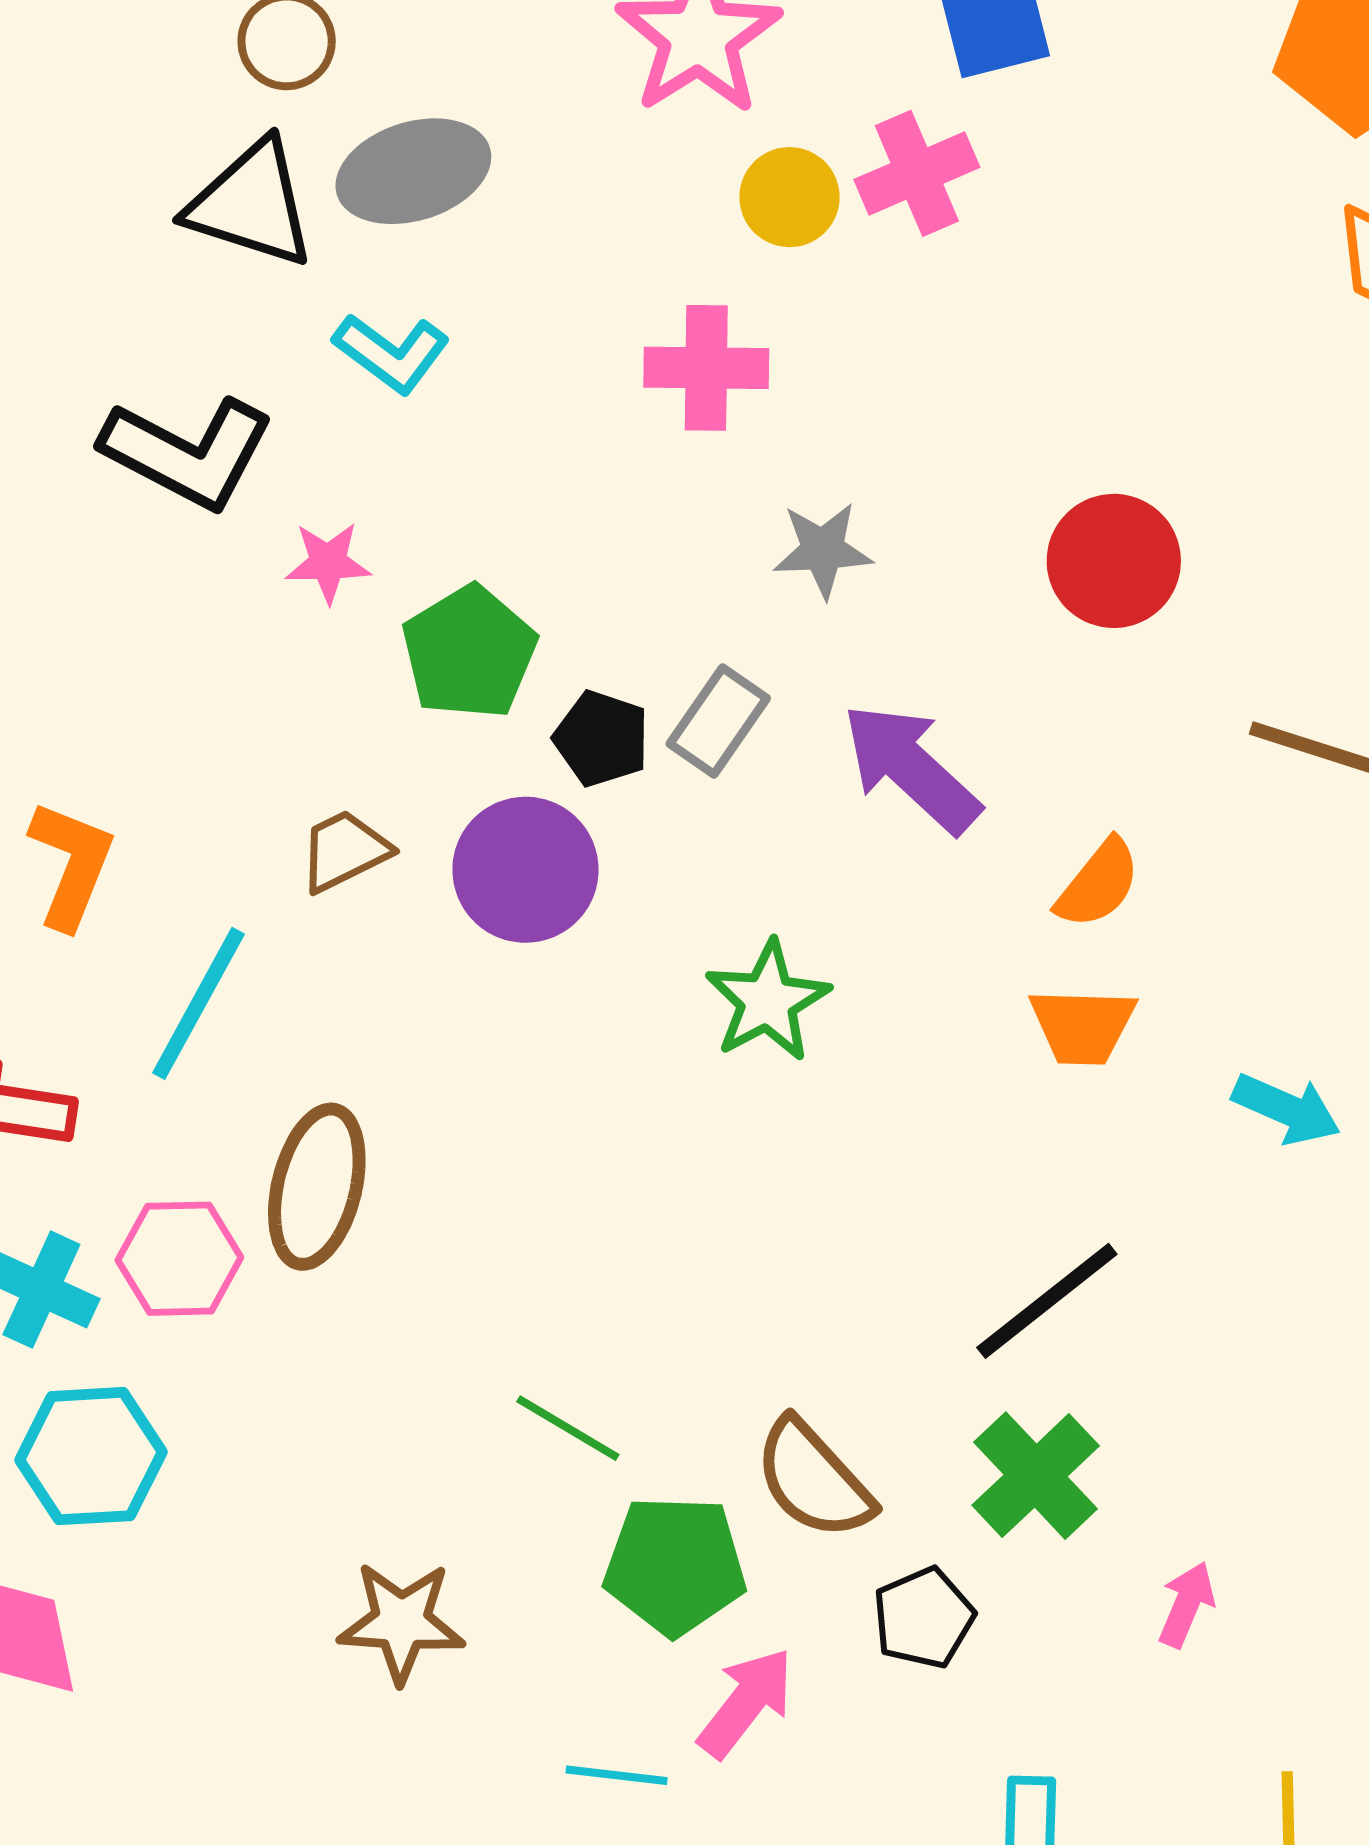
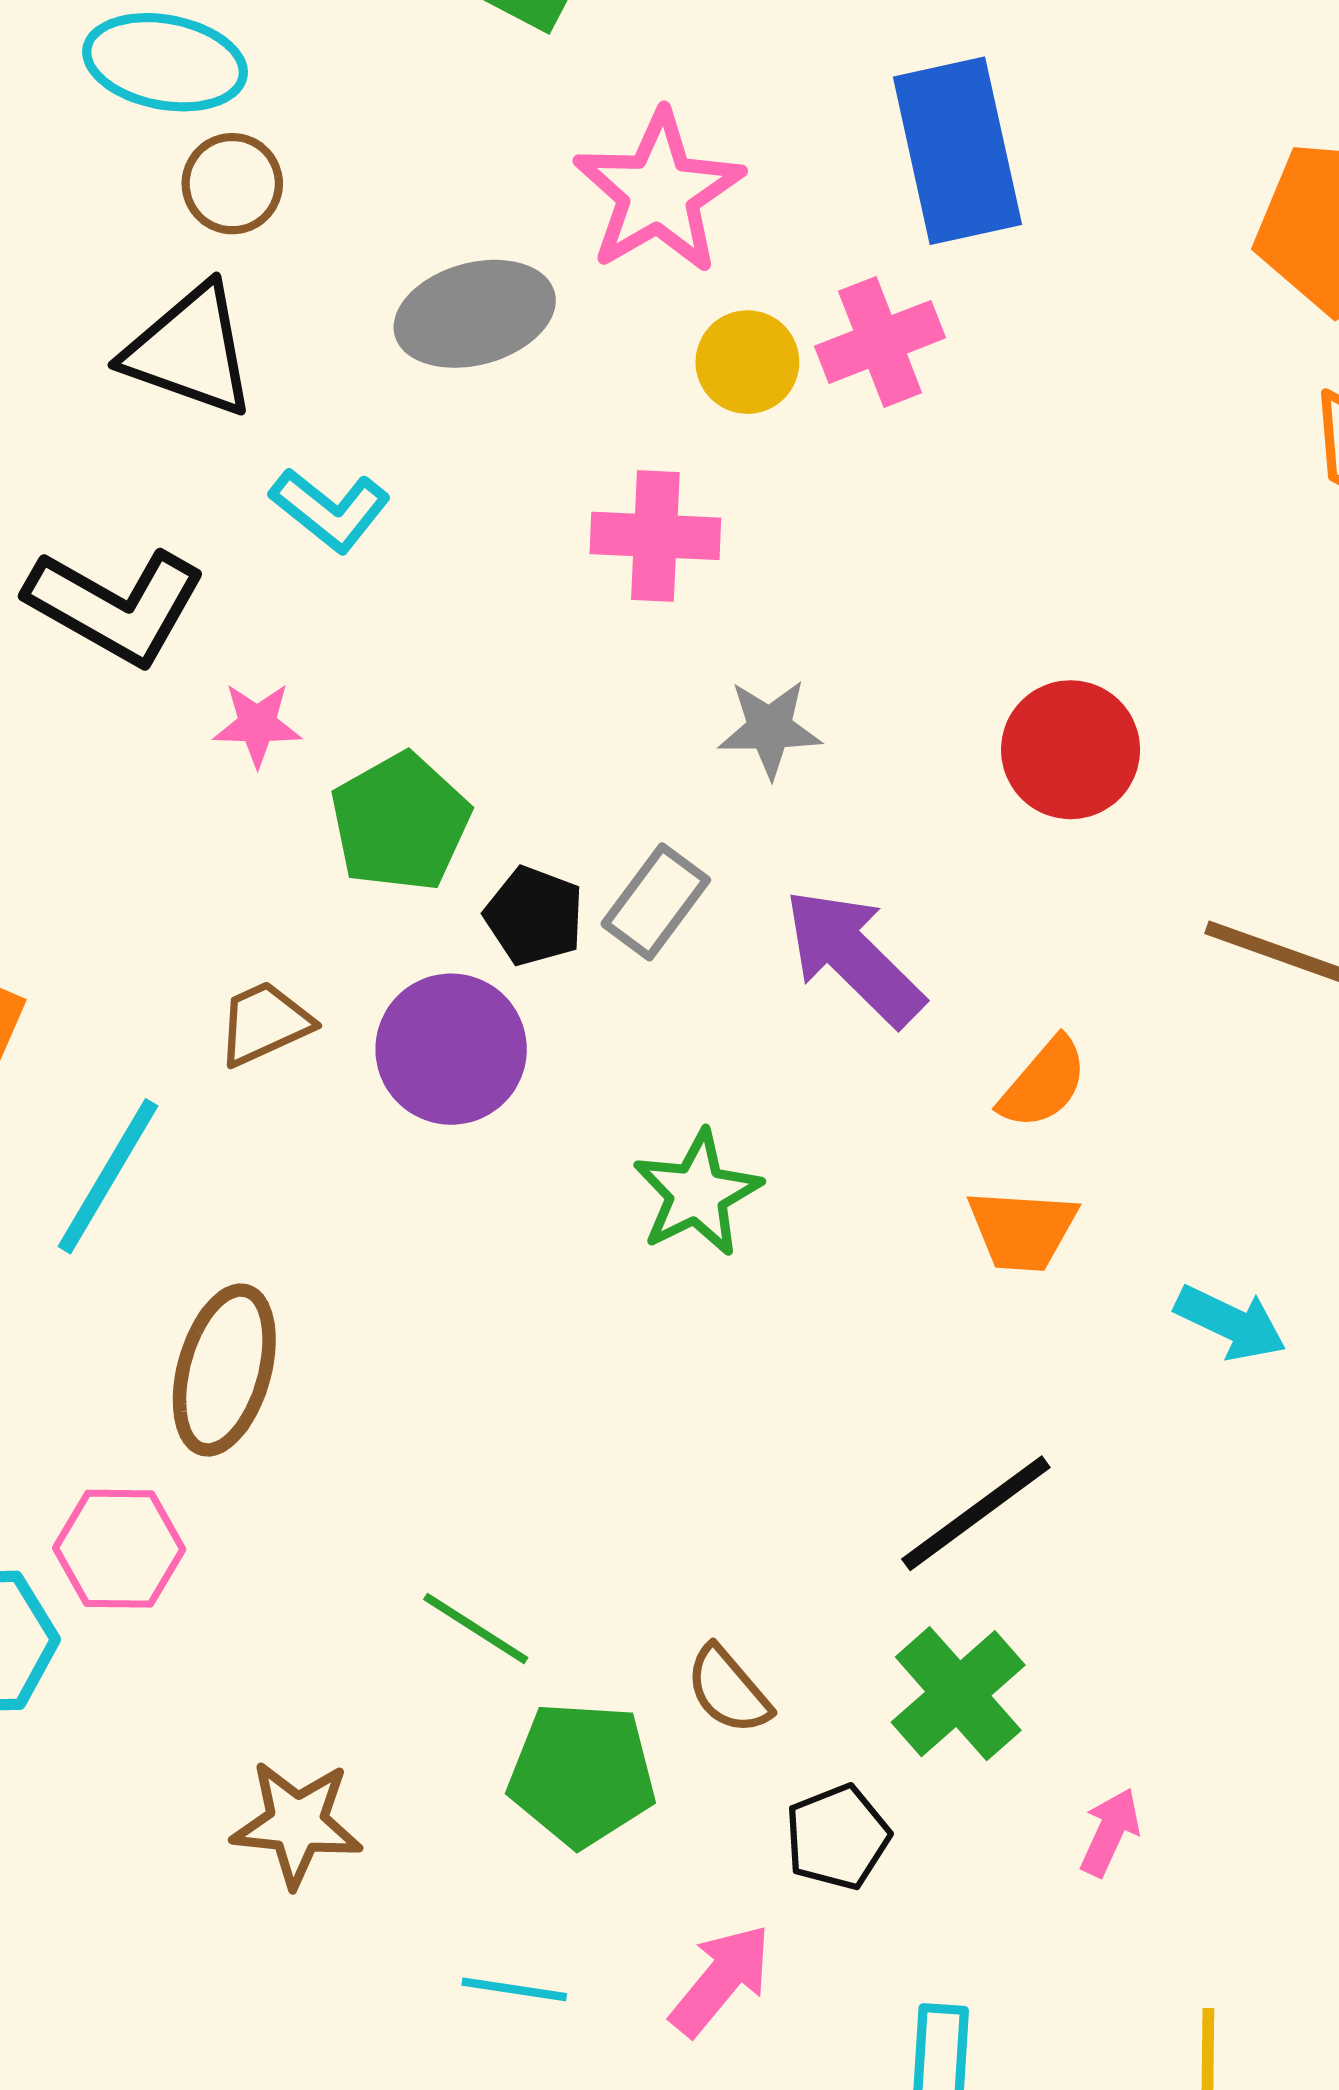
gray ellipse: (413, 171) -> (475, 314), moved
pink hexagon: (179, 1259) -> (119, 1549), moved
brown semicircle: (814, 1479) -> (728, 1690), size x0.7
pink arrow: (746, 1703) -> (721, 1980), moved

